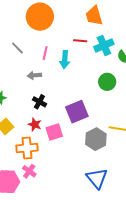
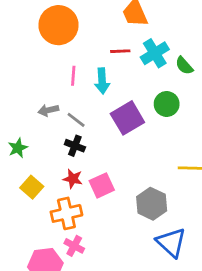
gray line: (17, 48) -> (76, 120), moved
gray arrow: (34, 75) -> (48, 110), moved
purple square: (77, 112) -> (127, 118), moved
gray hexagon: (96, 139) -> (152, 204), moved

